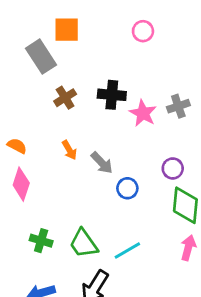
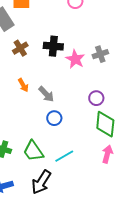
blue circle: (127, 188) -> (54, 118), moved

